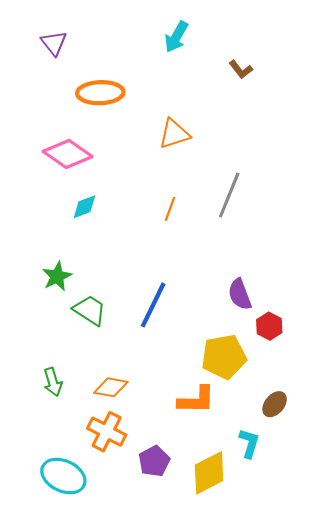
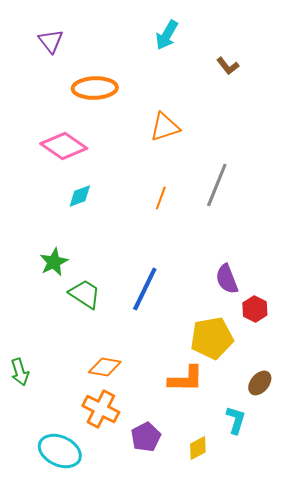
green arrow: (53, 382) -> (20, 372), moved
yellow diamond: (209, 473) -> (198, 448), size x0.6

